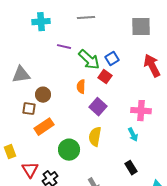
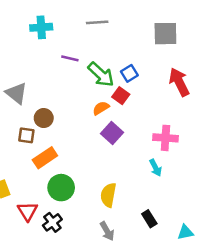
gray triangle: (21, 75) -> (16, 93), turned 48
orange semicircle: (81, 87) -> (101, 108), moved, turned 56
yellow semicircle: (95, 137) -> (108, 195), moved
green circle: (69, 150) -> (61, 188), moved
black rectangle: (131, 168) -> (149, 219), moved

